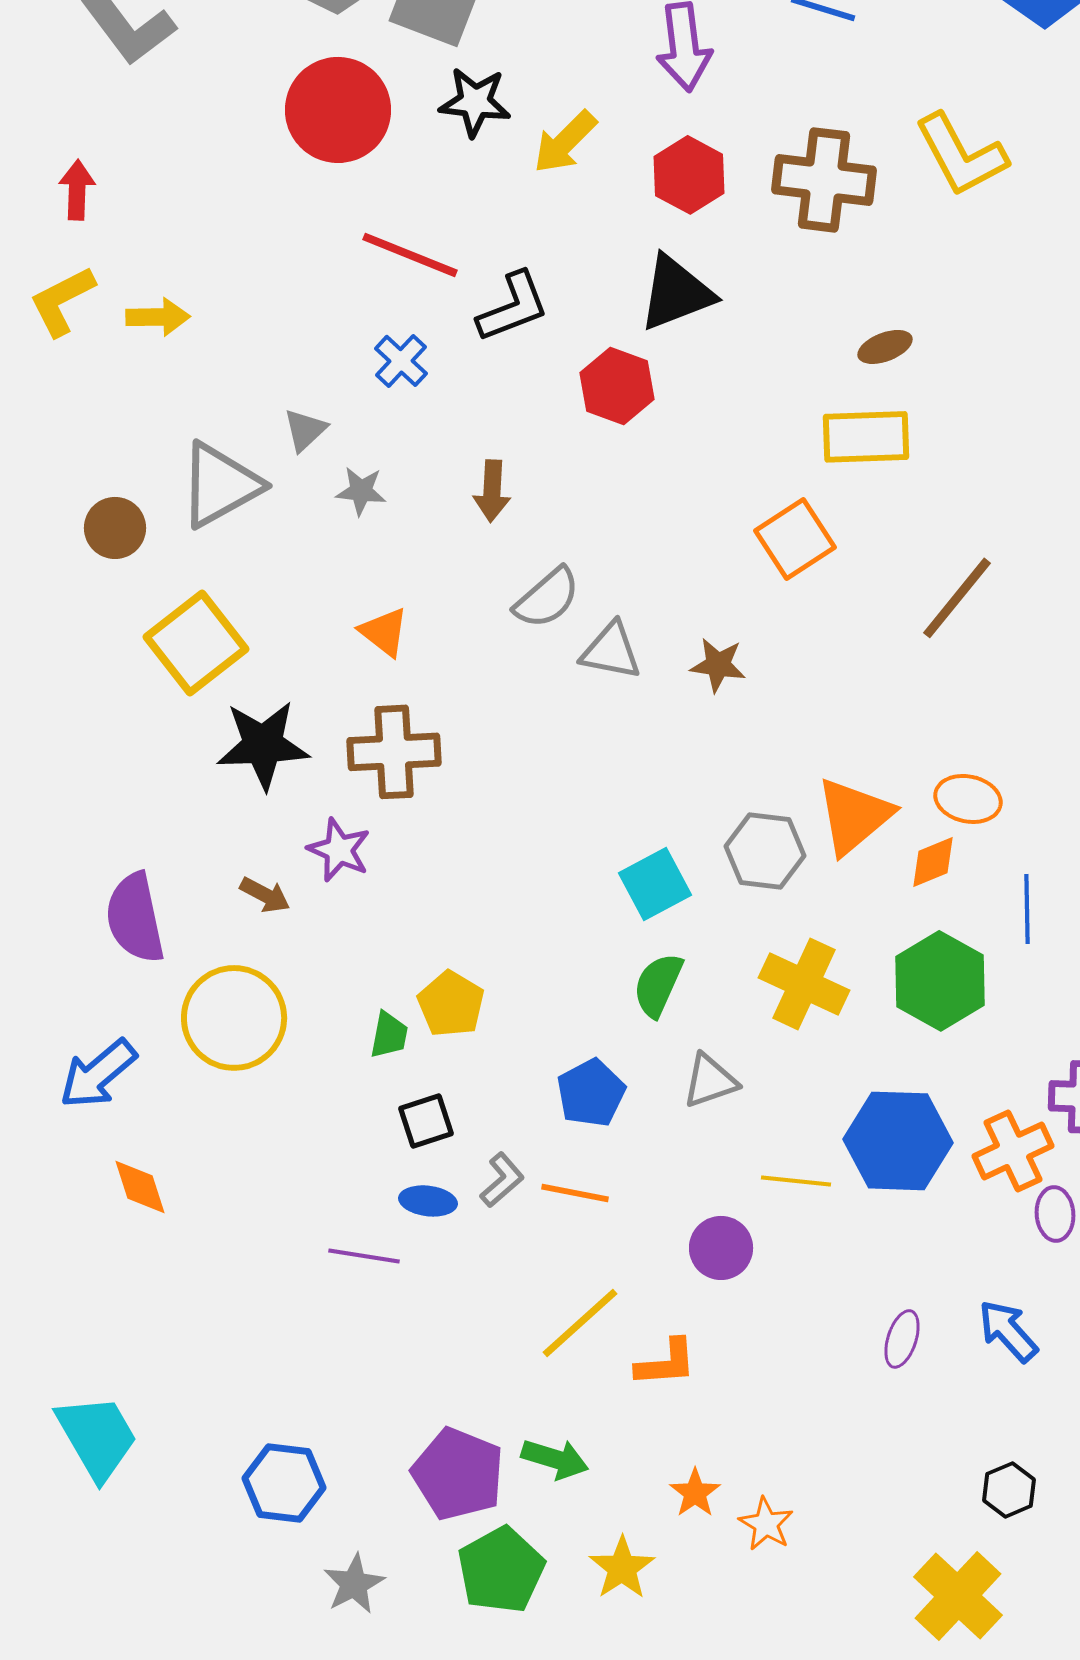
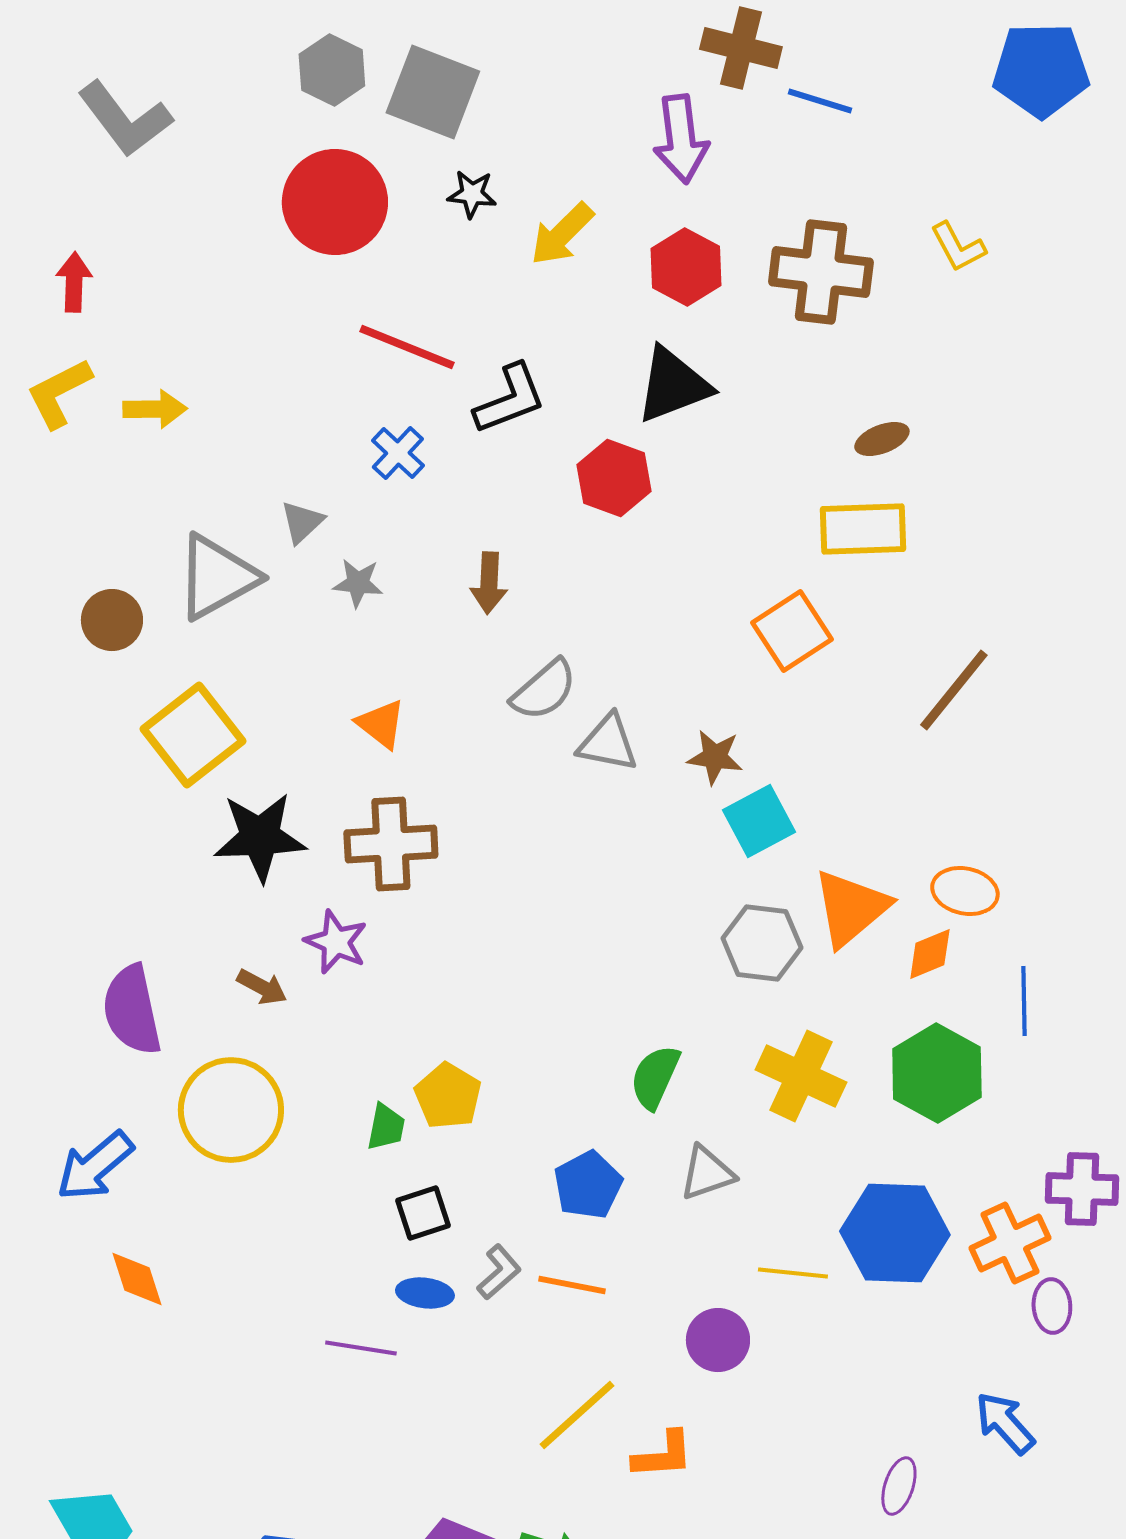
black star: (475, 102) -> (472, 194), size x0.7
yellow L-shape: (961, 155) -> (958, 247), size x0.6
cyan square: (655, 884) -> (759, 821), moved
purple ellipse: (902, 1339) -> (899, 1486), moved

